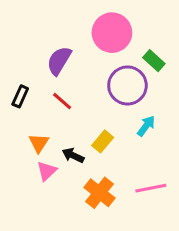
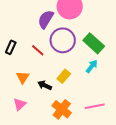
purple semicircle: (59, 61) -> (46, 19), moved
green rectangle: (154, 61) -> (94, 43), moved, size x1.5
purple circle: (127, 85) -> (63, 40), moved
pink triangle: (47, 171) -> (20, 104), moved

